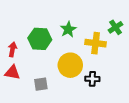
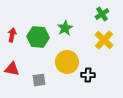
green cross: (116, 27) -> (102, 14), moved
yellow cross: (96, 43) -> (104, 40), moved, turned 36
red arrow: (12, 49) -> (12, 35), moved

